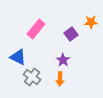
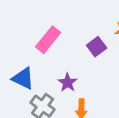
purple star: (63, 60) -> (67, 83), moved

